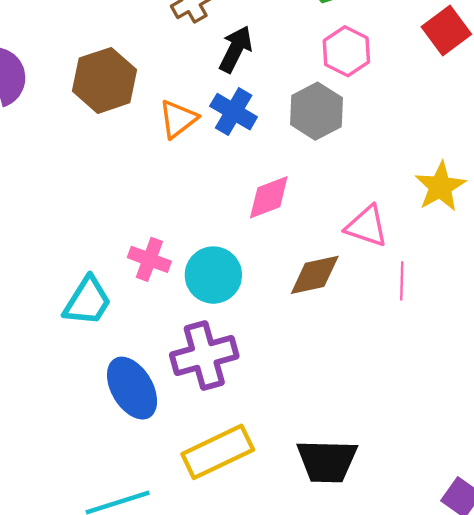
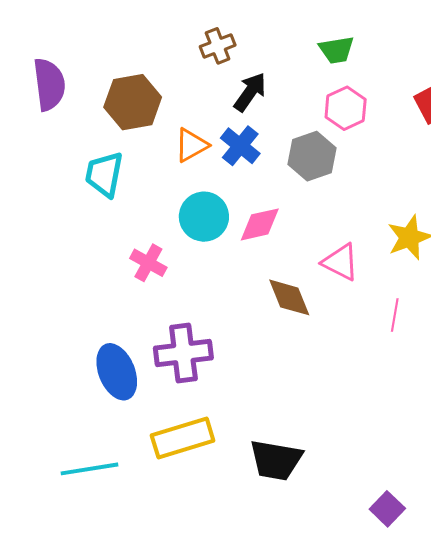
cyan circle: (213, 275) -> (204, 217), moved
brown diamond: (315, 275) -> (289, 297), turned 72
pink line: (402, 281) -> (395, 315), moved
cyan trapezoid: (87, 301) -> (104, 174), moved, turned 150

